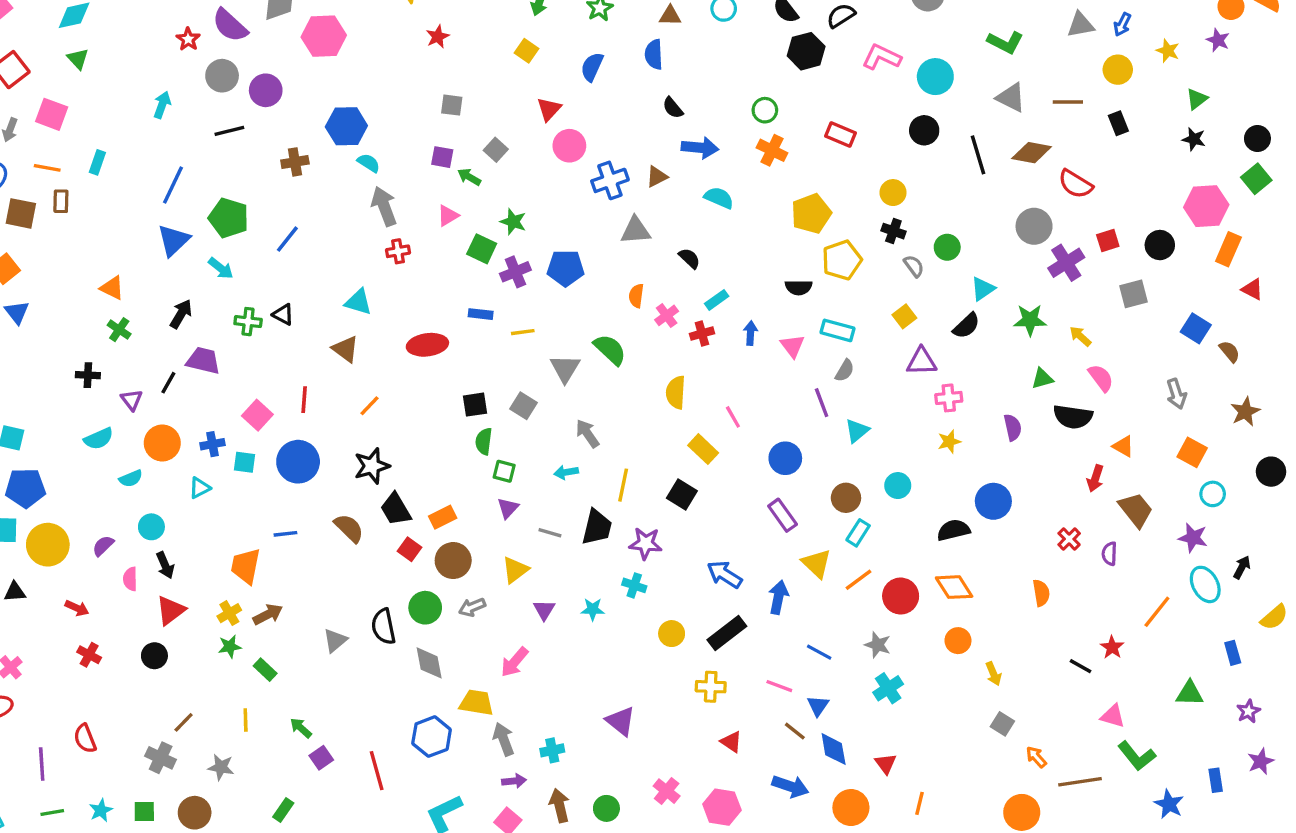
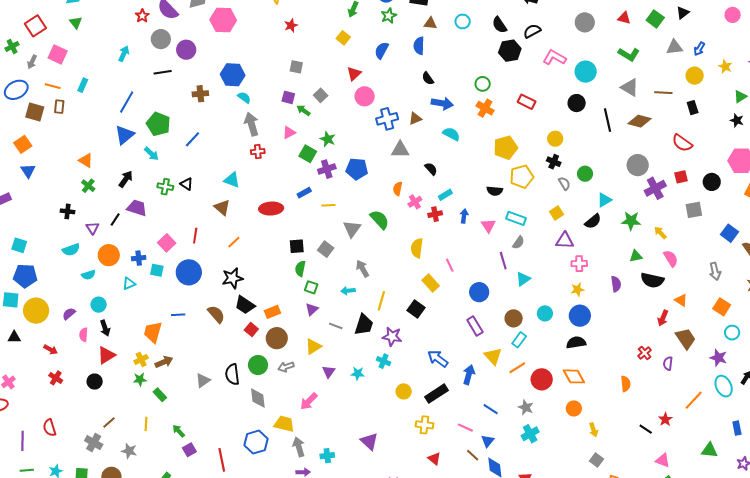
red semicircle: (1075, 184) -> (682, 143), moved
blue rectangle: (481, 314) -> (304, 193), turned -40
blue circle: (993, 501) -> (580, 316), moved
black trapezoid: (396, 509) -> (245, 305), turned -30

